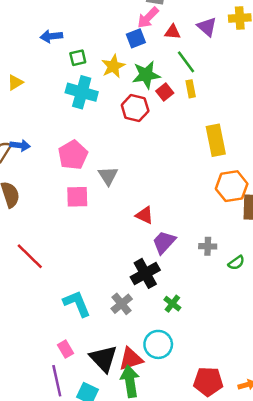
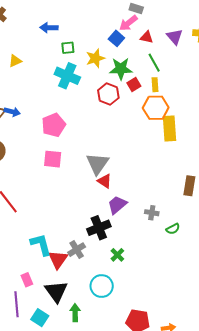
blue square: (136, 38) -> (116, 38), turned -35
gray triangle: (108, 176) -> (97, 164), moved, size x1.4
orange hexagon: (232, 186) -> (156, 108), moved
red triangle: (131, 359) -> (58, 260), moved, turned -45
green arrow: (130, 381) -> (75, 313), size x0.7

